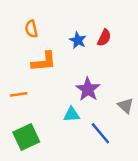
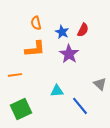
orange semicircle: (31, 29) -> (36, 23), moved
purple star: (88, 89) -> (69, 54), moved

